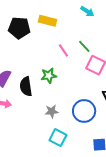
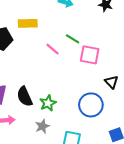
green star: (49, 76) -> (48, 103), moved
gray star: (52, 111) -> (42, 126), moved

